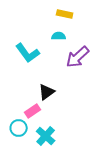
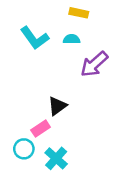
cyan L-shape: (28, 53) -> (35, 38), moved

